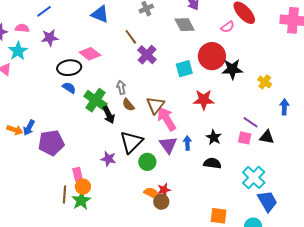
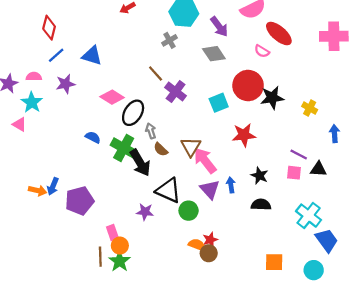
blue triangle: (100, 14) -> (92, 56), moved
pink semicircle: (227, 27) -> (262, 51), turned 72
black ellipse: (69, 68) -> (133, 113), moved, turned -45
black arrow: (109, 115) -> (140, 163), size x1.4
black triangle: (131, 142) -> (168, 190), turned -45

